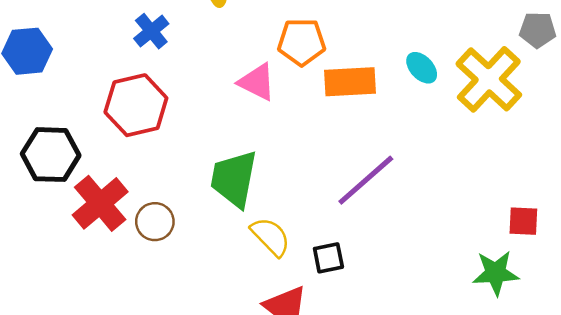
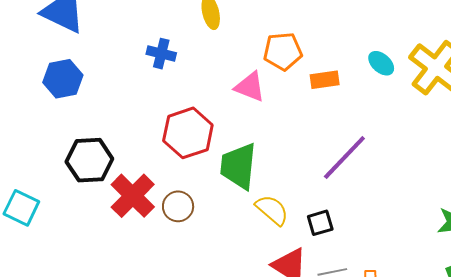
blue cross: (151, 31) -> (161, 54), turned -32
orange rectangle: (350, 82) -> (325, 80), size x0.7
red hexagon: (136, 105) -> (188, 133), moved

